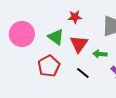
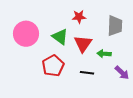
black line: (83, 73) -> (87, 73), turned -32

